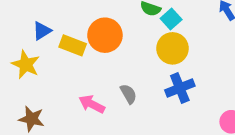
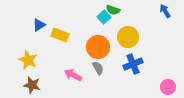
cyan square: (171, 19) -> (104, 17), moved
orange circle: (105, 35) -> (98, 47), moved
yellow star: (26, 65) -> (28, 60), moved

